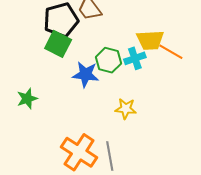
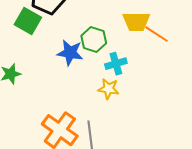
green square: (58, 44) -> (28, 21), moved
cyan cross: (135, 58) -> (116, 64), moved

